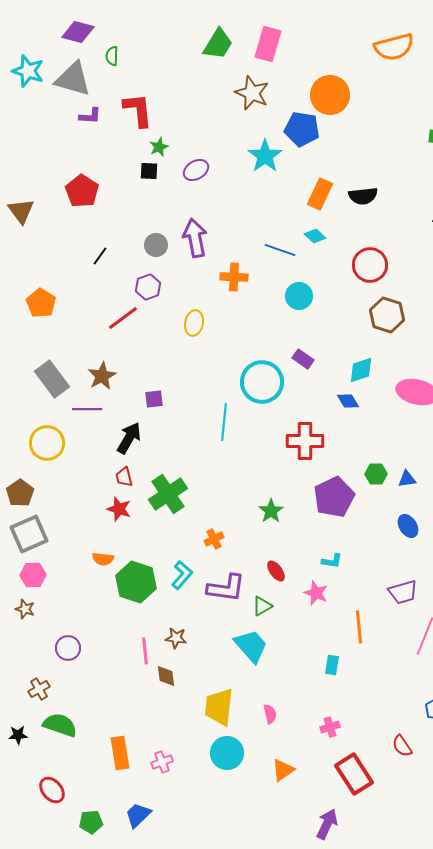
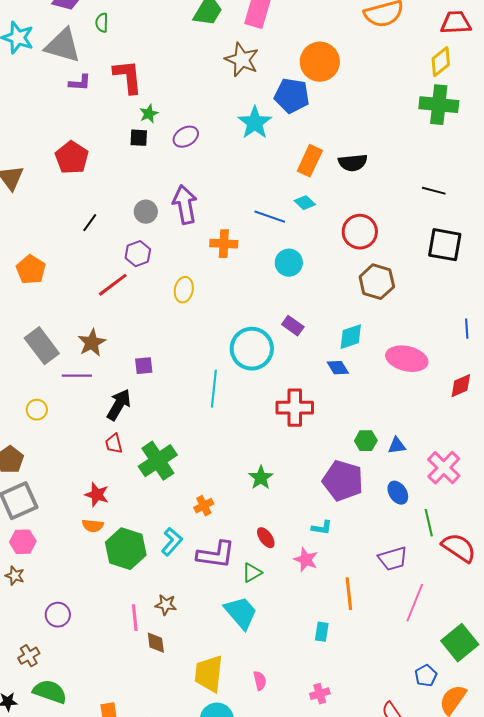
yellow circle: (47, 443) -> (37, 410), size x0.6
purple pentagon: (334, 497) -> (343, 481), moved, turned -30
red star: (119, 509) -> (97, 495), moved

